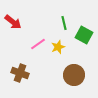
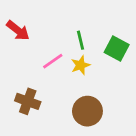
green line: (64, 23) -> (81, 40), moved
brown circle: (74, 75) -> (87, 111), moved

